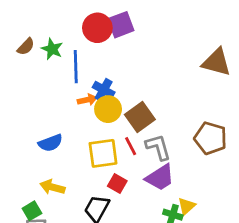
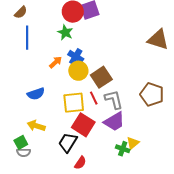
brown semicircle: (26, 47) -> (21, 12), moved
green star: (52, 49) -> (65, 32), moved
blue line: (76, 67) -> (27, 38), moved
orange arrow: (87, 100) -> (56, 62), moved, turned -32
red square: (117, 184) -> (83, 125), size x1.6

